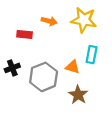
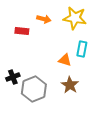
black cross: (12, 68) -> (13, 77), moved
gray hexagon: (44, 77) -> (34, 89), moved

